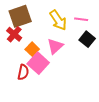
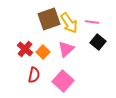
brown square: (20, 16) -> (49, 19), moved
red cross: (14, 34) -> (25, 49), moved
pink square: (38, 63) -> (63, 81), moved

